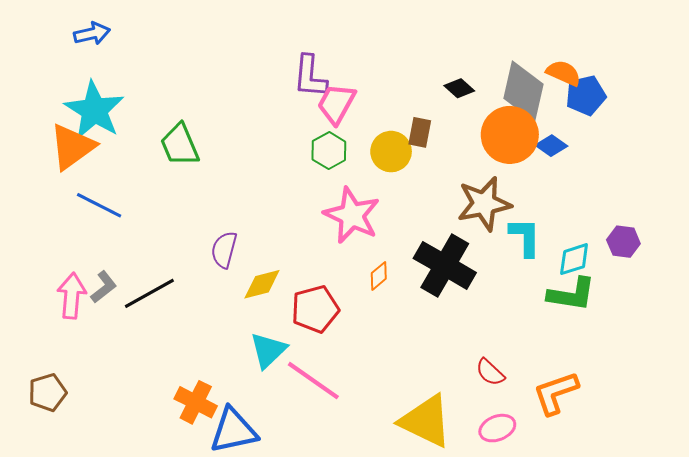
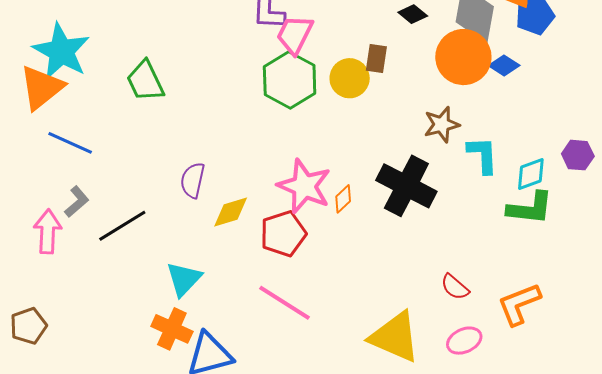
green hexagon: (329, 151) -> (290, 80), size x1.6
brown star: (484, 204) -> (442, 125), size x0.7
pink star: (352, 215) -> (304, 186), moved
gray L-shape: (104, 287) -> (77, 202), moved
cyan triangle: (268, 350) -> (184, 279), moved

